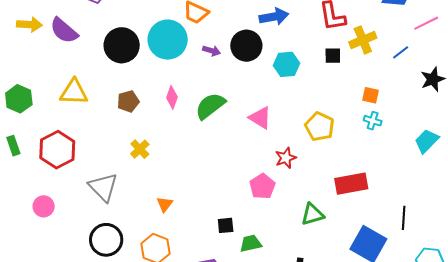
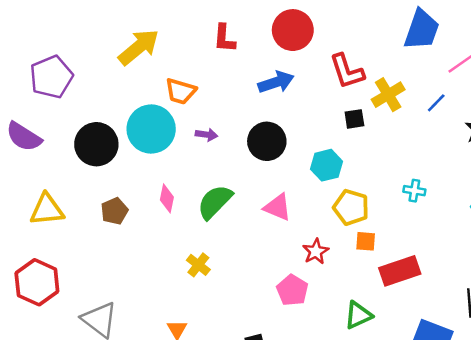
black circle: (246, 46) -> (267, 141), moved
cyan hexagon: (287, 64) -> (326, 165), moved
orange square: (371, 95) -> (366, 241), moved
yellow cross: (140, 149) -> (198, 265), moved

